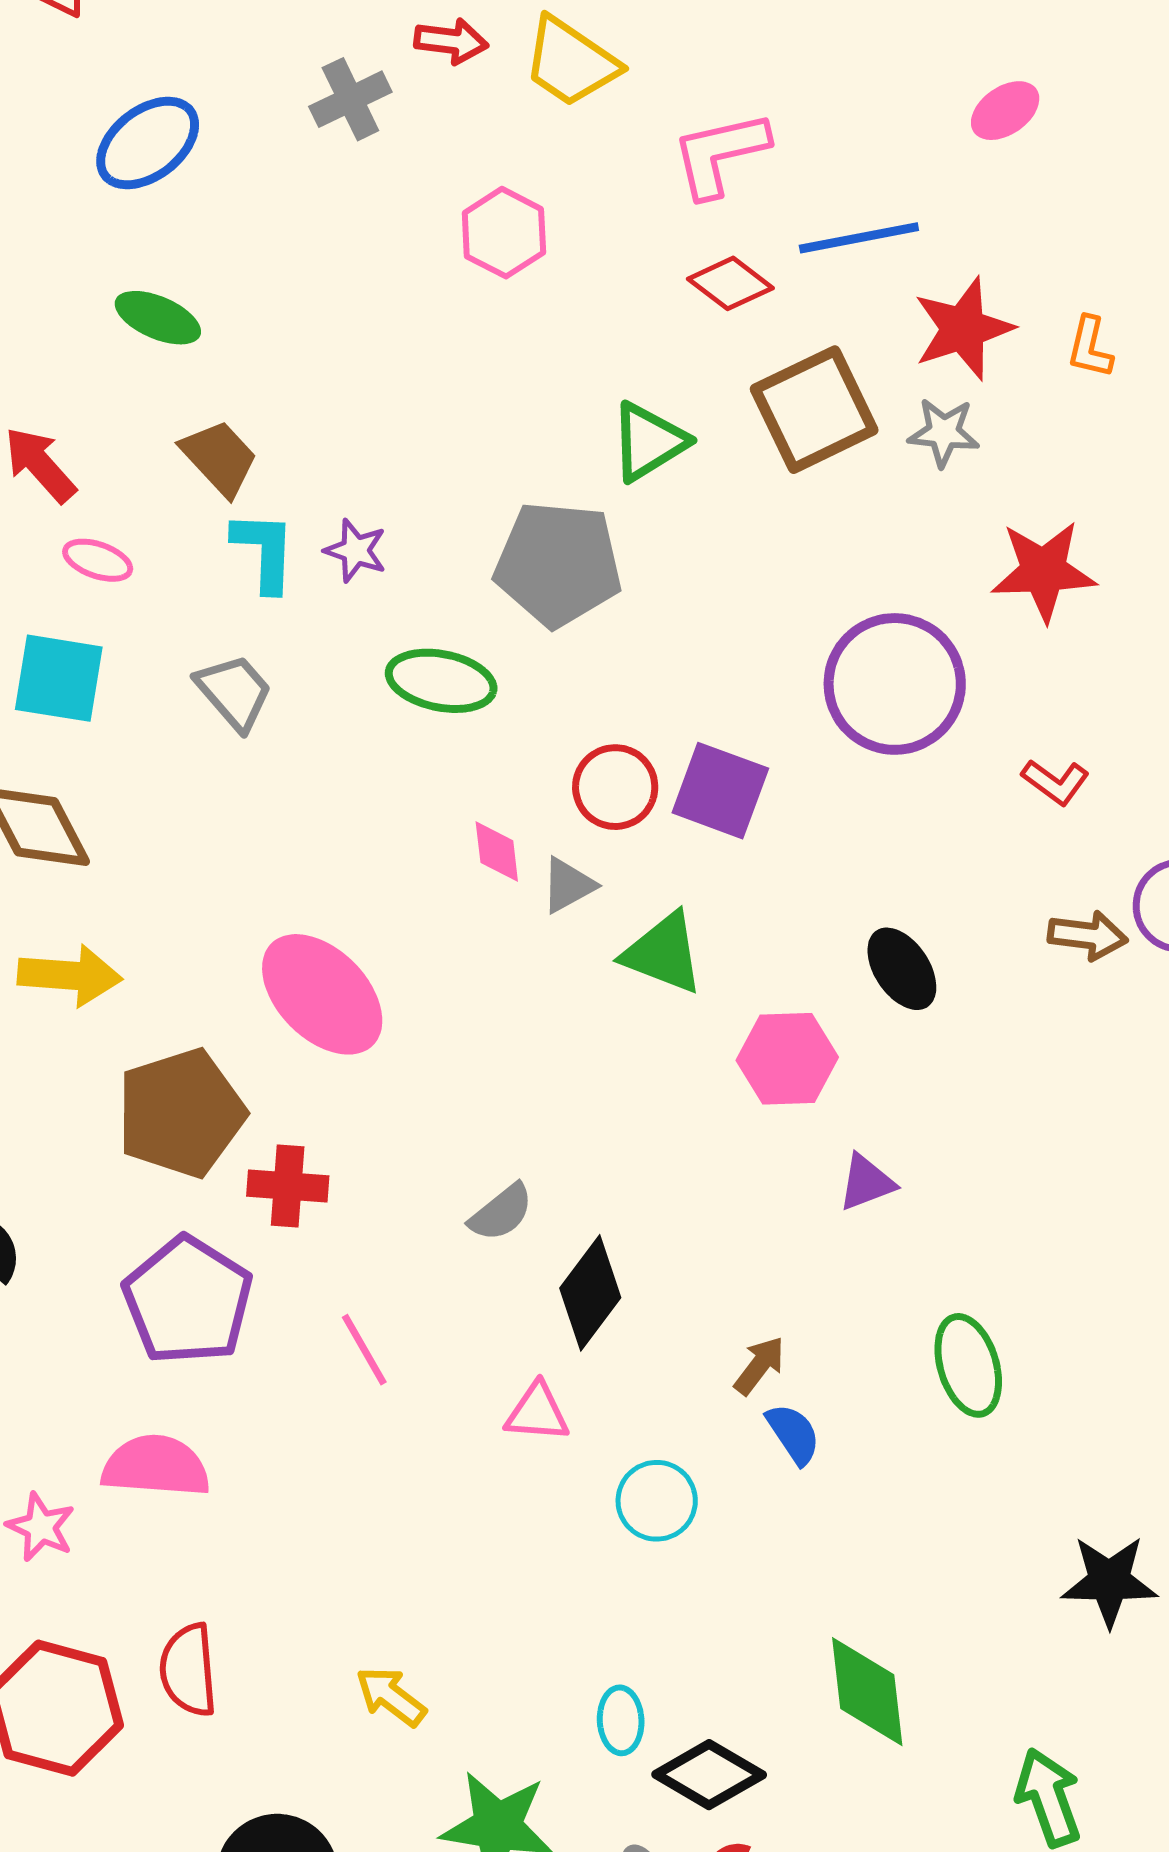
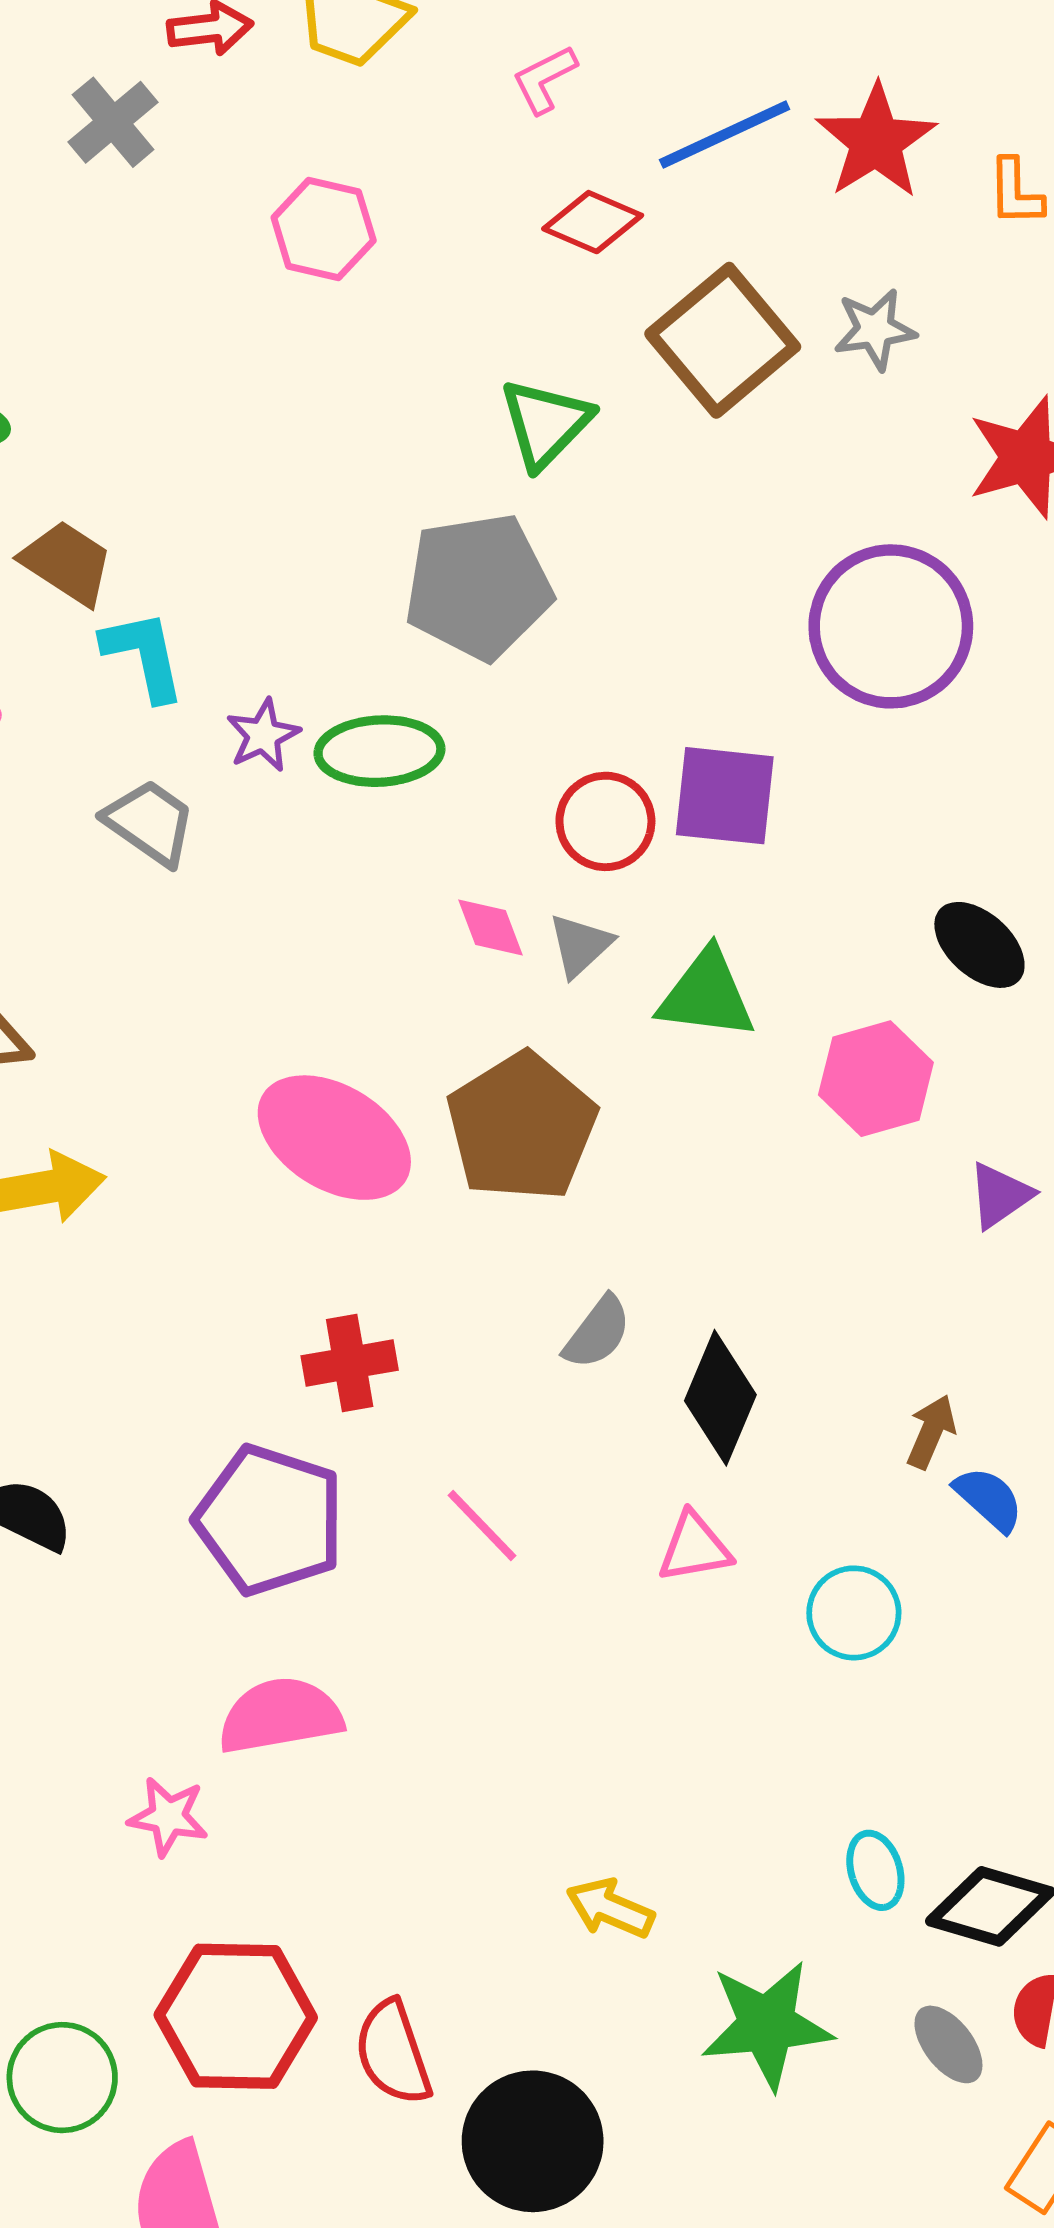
pink L-shape: (720, 154) -> (544, 79), size x0.6
red star: (963, 329) -> (876, 141), moved
purple star: (356, 551) -> (263, 735), moved, turned -30
brown pentagon: (181, 1113) -> (522, 1127), moved
red semicircle: (188, 1670) -> (393, 2053), moved

